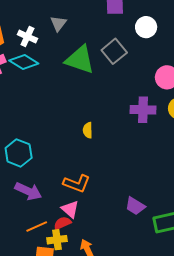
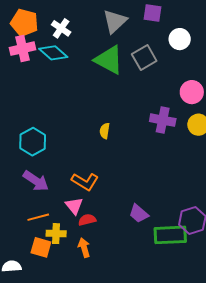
gray triangle: (58, 24) -> (115, 21), moved, size x1.5
red semicircle: (62, 223) -> (87, 220), moved

